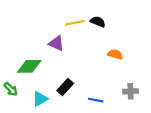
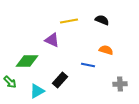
black semicircle: (98, 22) -> (102, 20), moved
blue line: (96, 100) -> (88, 65), moved

